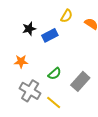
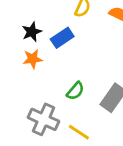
orange star: (21, 61) -> (33, 59), moved

